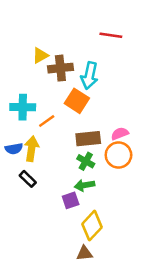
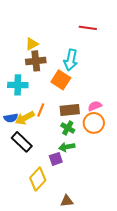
brown cross: (60, 68) -> (36, 61), moved
orange line: (47, 121) -> (41, 110), moved, turned -32
yellow arrow: (32, 149) -> (25, 118), turned -126
black rectangle: (28, 179) -> (22, 142), size x1.5
yellow diamond: (92, 226) -> (38, 179), moved

